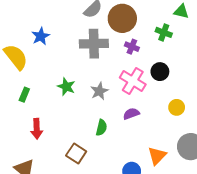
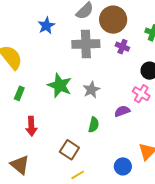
blue star: (41, 36) -> (46, 26), moved
pink cross: (133, 81) -> (141, 94), moved, size x0.7
green star: (66, 87) -> (60, 85), size x1.4

